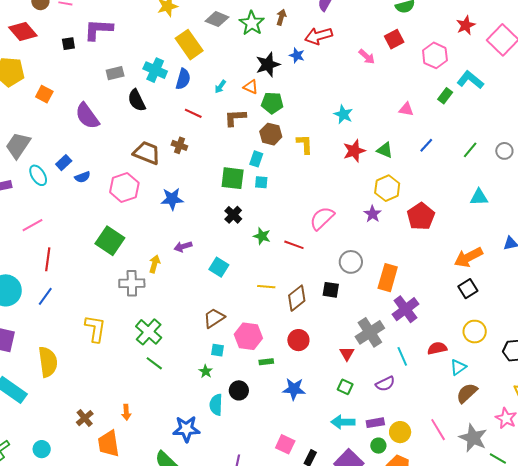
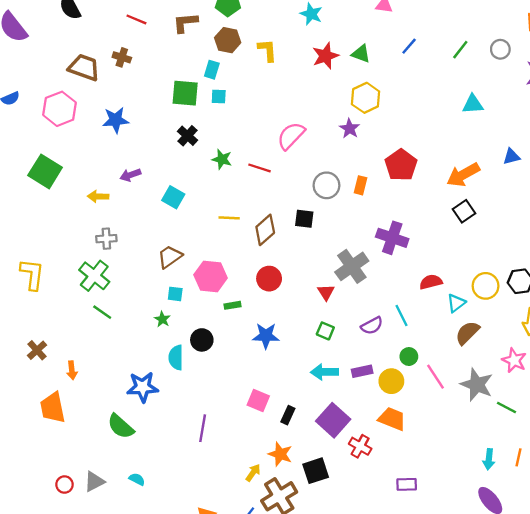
red pentagon: (421, 216) -> (401, 165), moved
yellow arrow: (155, 264) -> (98, 196), turned -102
orange rectangle: (388, 278) -> (361, 185), moved, size x0.6
gray cross: (132, 283) -> (106, 239), moved, size x0.7
purple cross: (405, 309) -> (392, 238), turned -32
yellow circle: (475, 332) -> (486, 286), moved
cyan line: (402, 356) -> (402, 316), moved
brown cross: (85, 418) -> (37, 350), moved
green circle: (378, 446) -> (409, 357), moved

